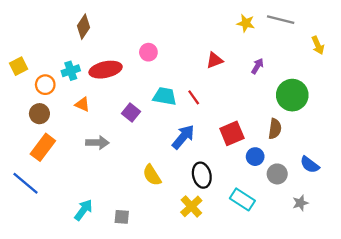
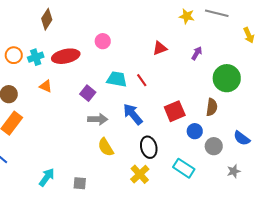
orange circle: (45, 85) -> (14, 55), moved
blue arrow: (183, 137) -> (133, 114), turned -80
gray arrow: (97, 143) -> (98, 119), moved

